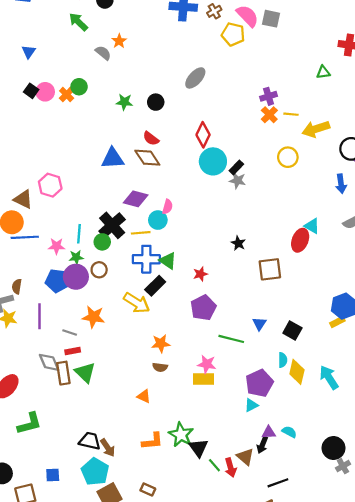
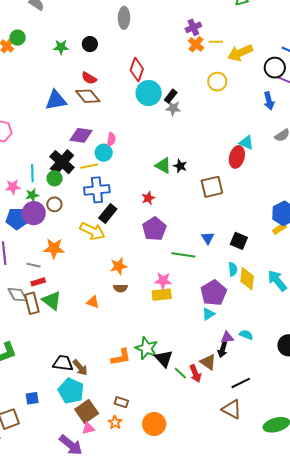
gray ellipse: (195, 78) -> (124, 18), turned -35
green triangle: (168, 261) -> (163, 166), moved
orange triangle: (144, 396) -> (93, 302), moved

